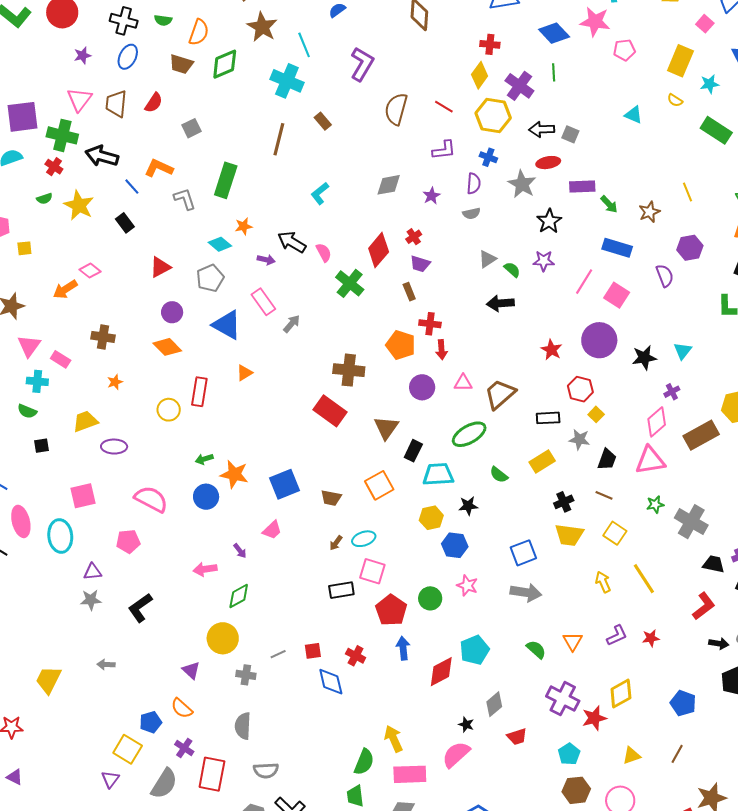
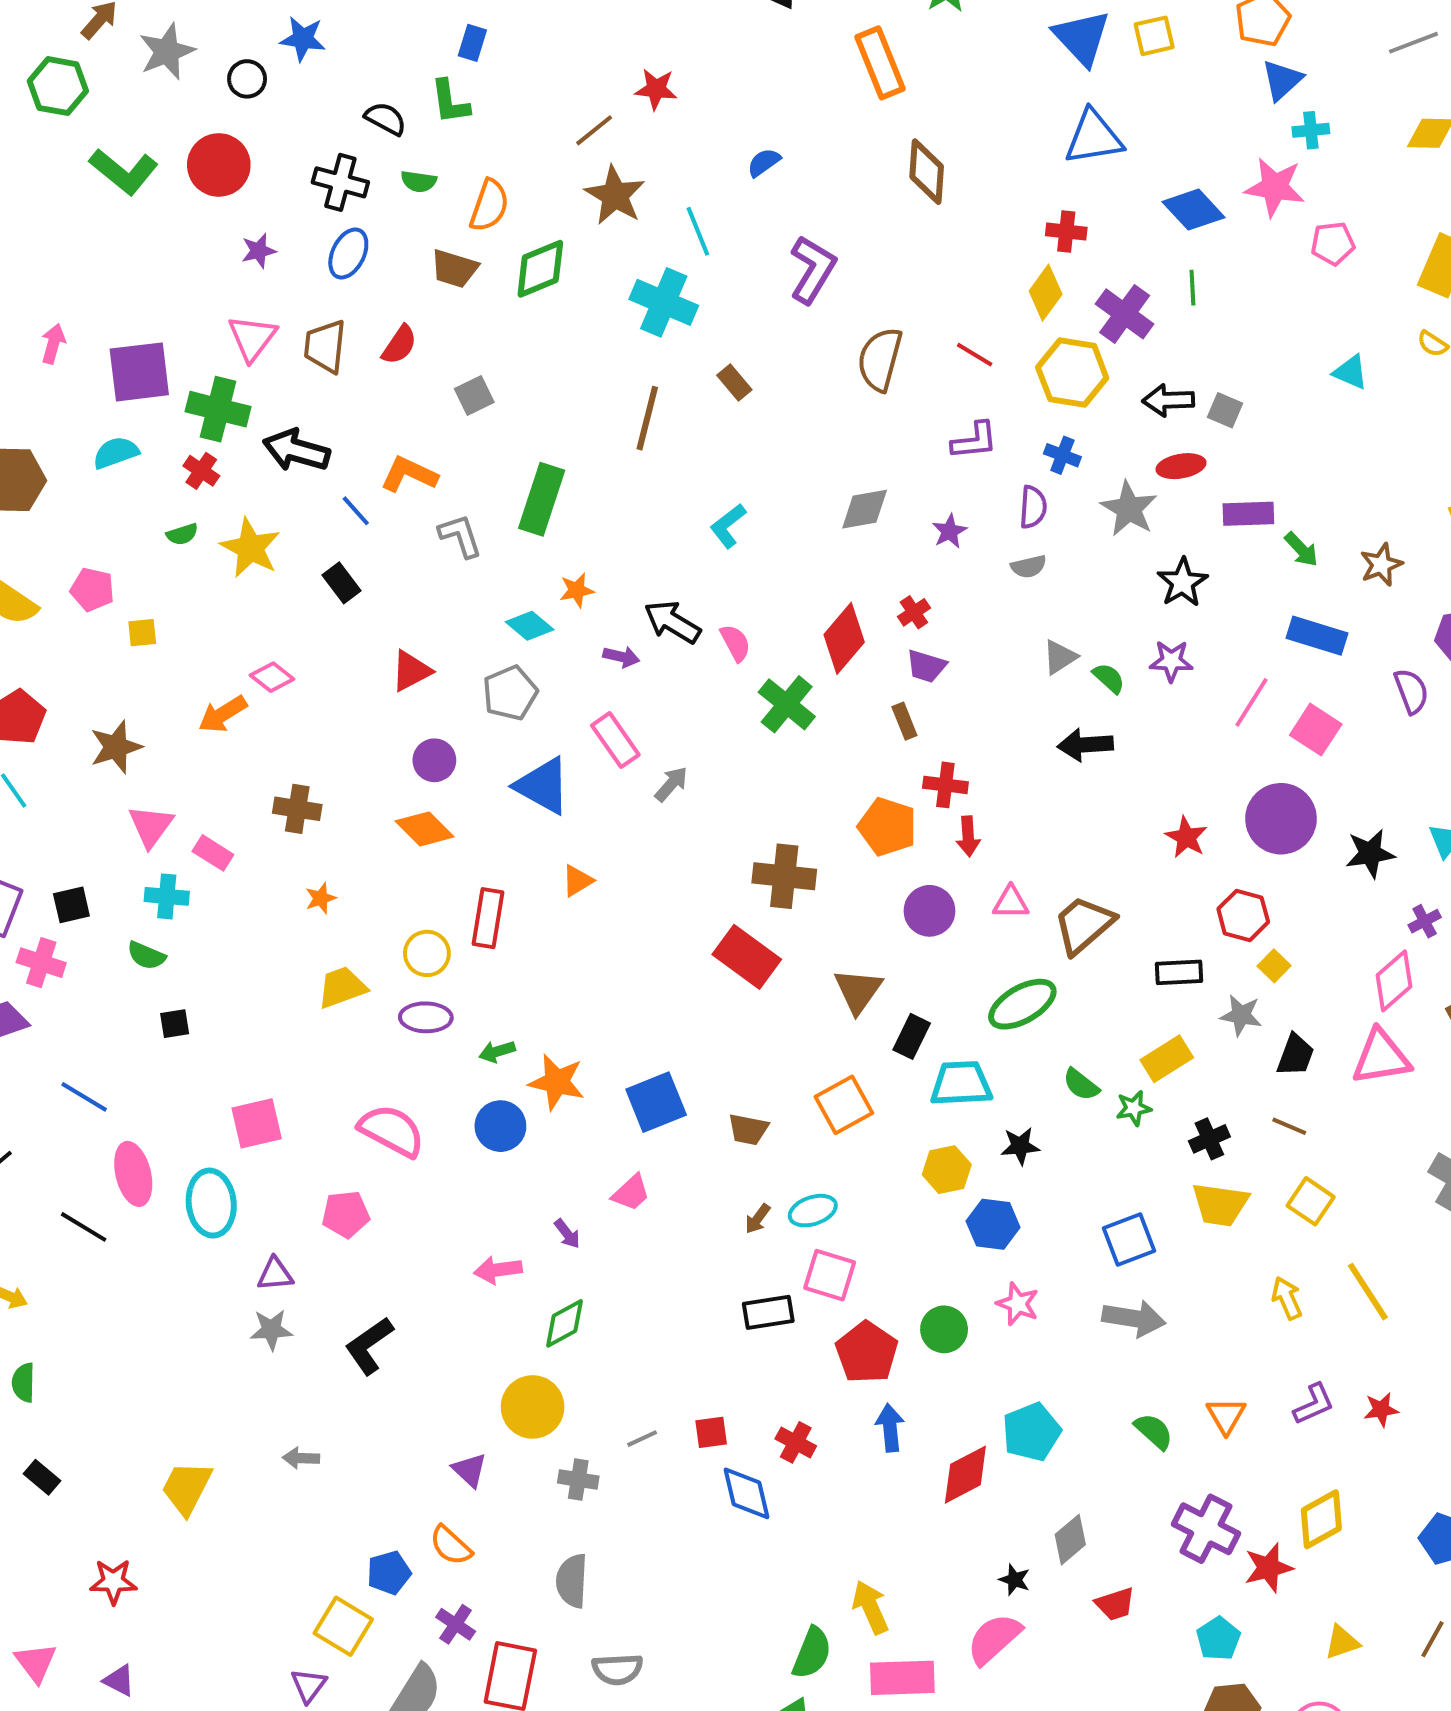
yellow trapezoid: (85, 421) -> (342, 987), moved
purple ellipse: (114, 447) -> (426, 1017), moved
green star: (655, 504) -> (1134, 1108), moved

